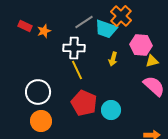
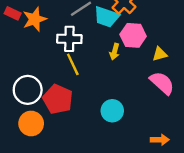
orange star: (44, 31) -> (35, 19), size x1.5
pink hexagon: (141, 45) -> (133, 35), moved
red pentagon: (84, 103) -> (58, 99), moved

